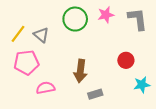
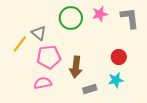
yellow line: (18, 34) -> (20, 44), moved
pink pentagon: (26, 62) -> (49, 57), moved
cyan star: (142, 85) -> (116, 80), moved

